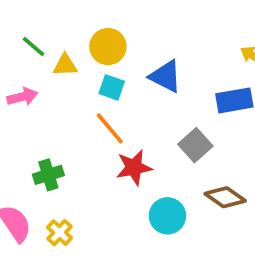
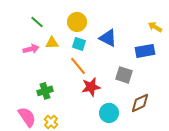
yellow triangle: (65, 65) -> (52, 43), moved
gray square: (195, 145) -> (124, 75), turned -30
brown diamond: (225, 197) -> (140, 103), turned -60

